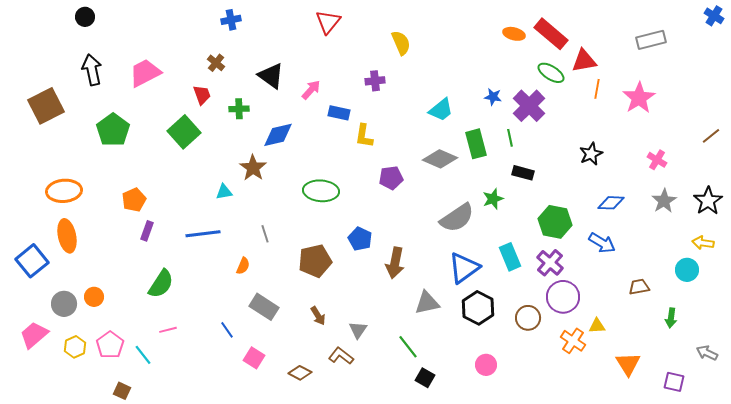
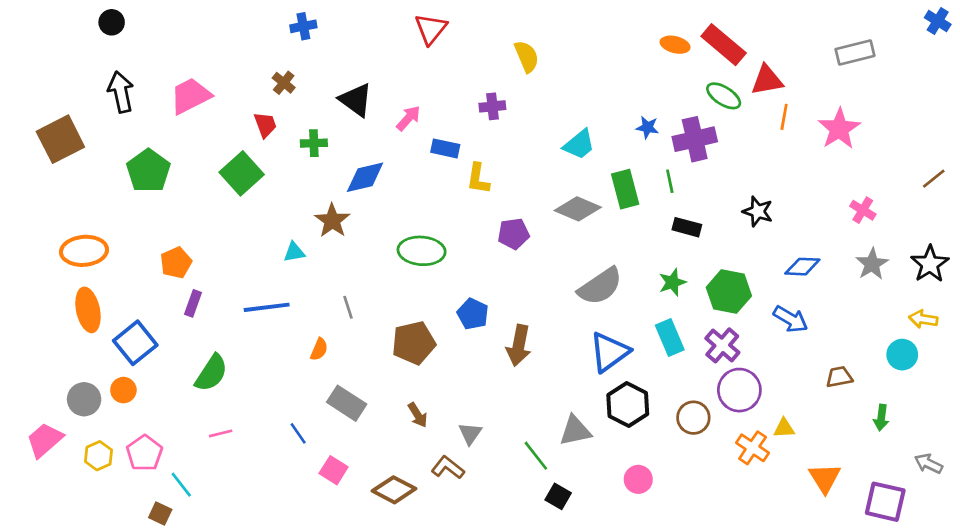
purple cross: (529, 106) -> (695, 139), turned 32
black star: (591, 154) -> (758, 211), moved, turned -30
green star: (493, 199) -> (672, 282), moved
blue square: (32, 261) -> (135, 343), moved
gray triangle: (427, 303) -> (575, 431), moved
cyan line: (143, 355) -> (181, 485), moved
brown diamond: (300, 373) -> (394, 490), size x1.4
purple square: (674, 382) -> (885, 502), size x1.5

